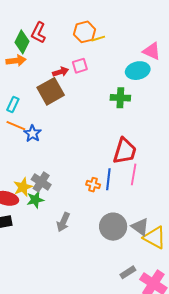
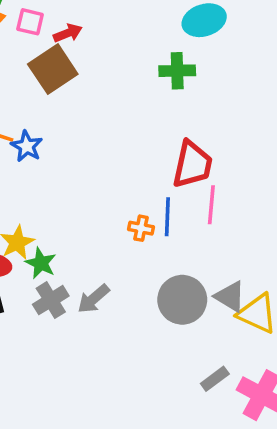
pink square: (80, 66) -> (30, 22), moved, turned 35
gray cross: (41, 182) -> (51, 300), moved, turned 30
green star: (35, 200) -> (41, 263), turned -30
gray arrow: (63, 222) -> (93, 299), turned 30

